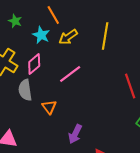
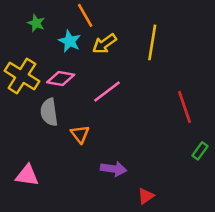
pink diamond: (34, 64) -> (61, 79), turned 50
purple arrow: (75, 134) -> (114, 169), turned -108

